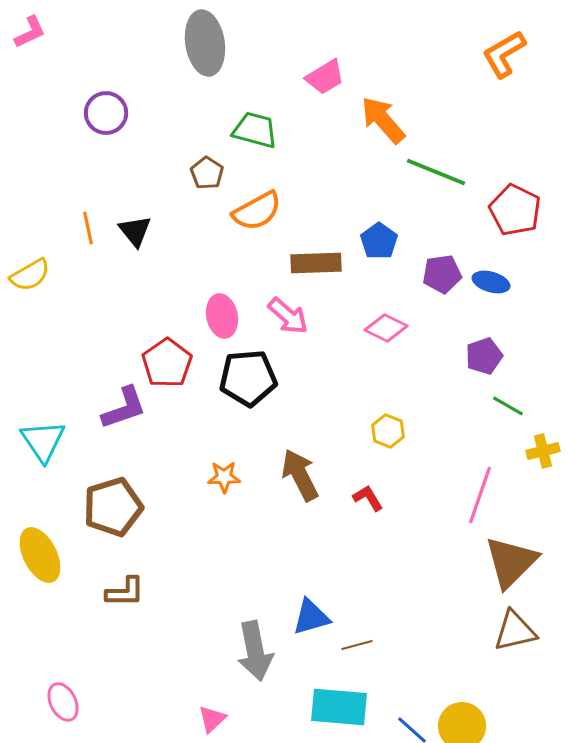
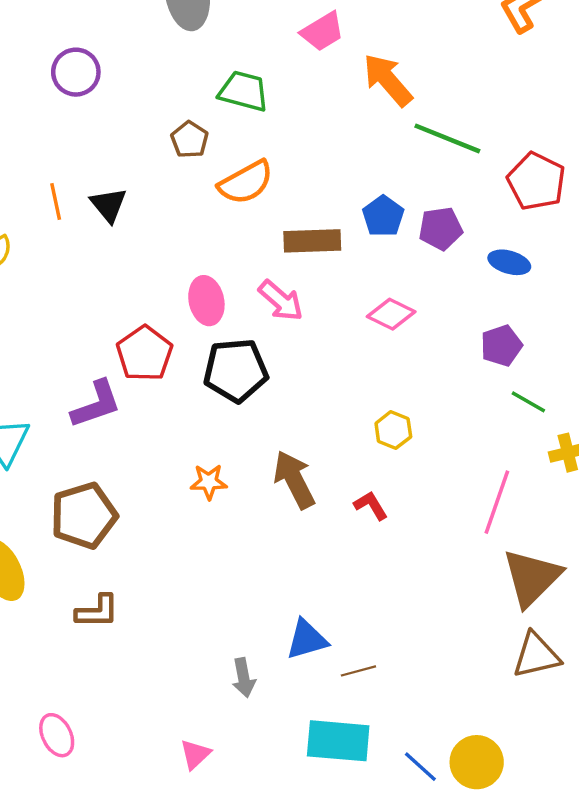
purple pentagon: (442, 274) -> (441, 229), moved
gray arrow: (255, 651) -> (244, 678), size x0.6
pink ellipse: (63, 702) -> (57, 735), moved

